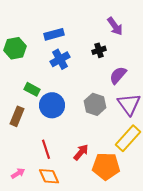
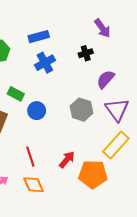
blue circle: (52, 105) -> (37, 111), size x0.7

